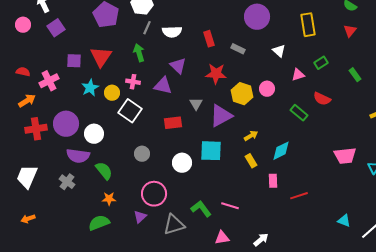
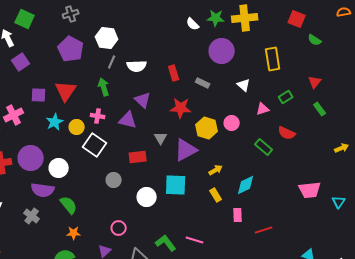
red triangle: (350, 31) -> (315, 82), moved
gray circle: (142, 154) -> (114, 180), moved
pink circle: (154, 194) -> (119, 228), size x0.6

